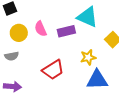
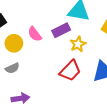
yellow star: (88, 57) -> (78, 44), moved
red trapezoid: (53, 70) -> (70, 71), moved

